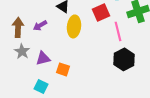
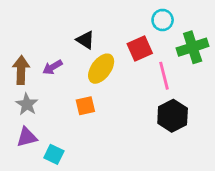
yellow ellipse: (74, 26) -> (101, 69), turned 30
purple triangle: (43, 58) -> (27, 137), moved
orange square: (63, 69) -> (85, 106), moved, turned -32

